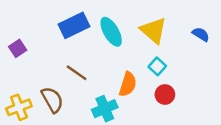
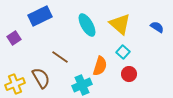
blue rectangle: (74, 25) -> (40, 16), moved

